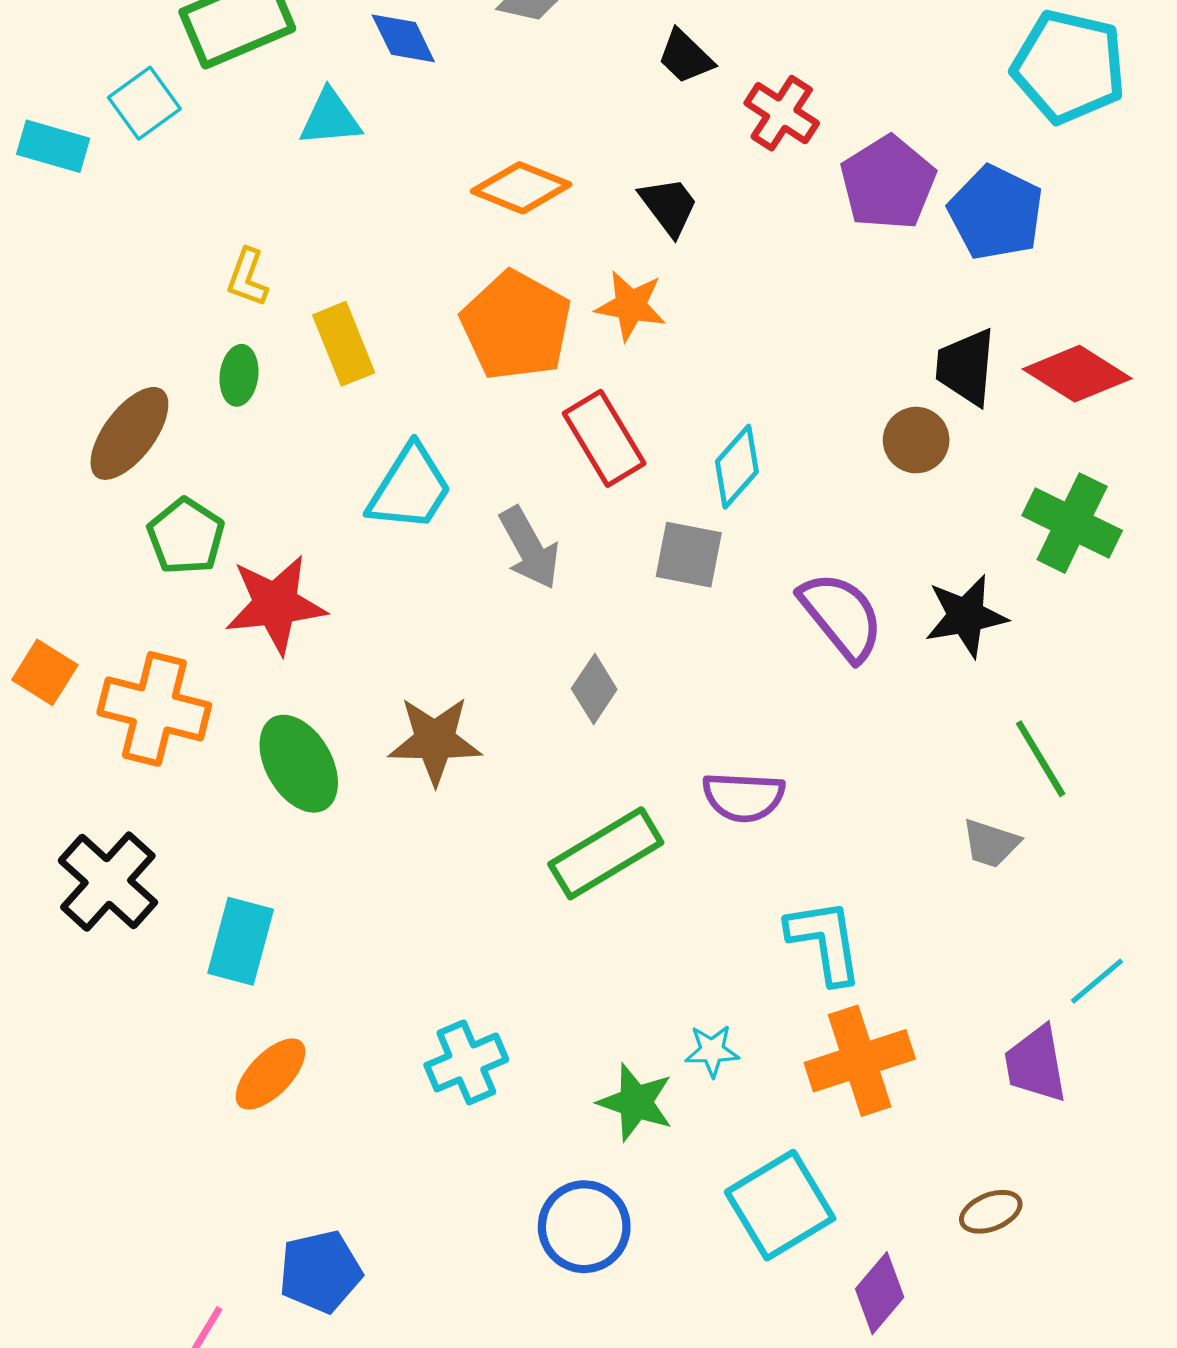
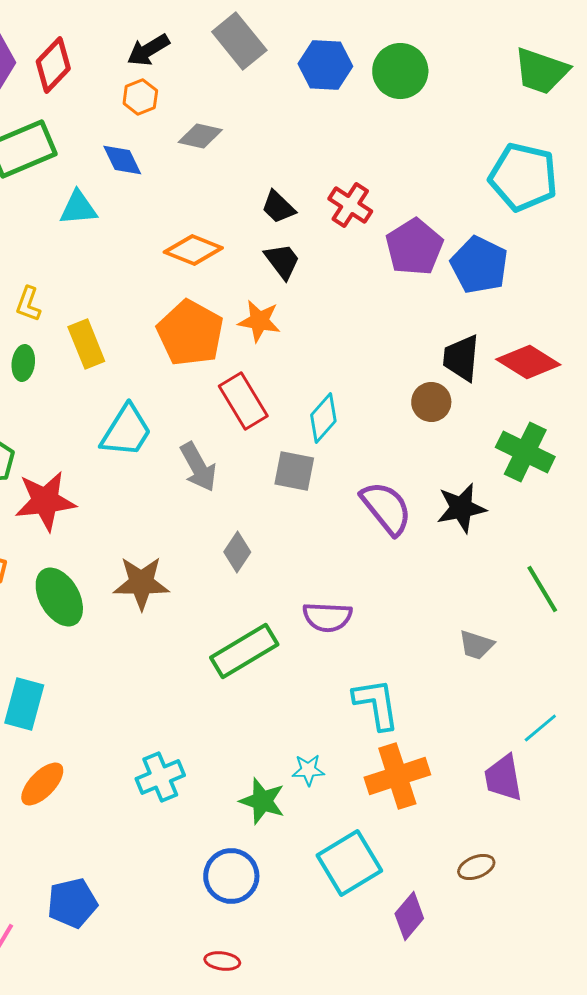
black trapezoid: (685, 57) -> (278, 207), moved
green line: (1041, 759) -> (542, 589), moved

